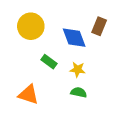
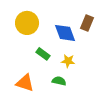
green semicircle: (79, 92) -> (59, 81), moved

